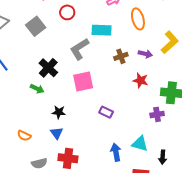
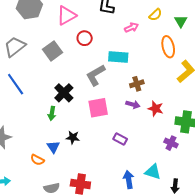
orange ellipse: (138, 19) -> (168, 47), moved
purple arrow: (145, 54) -> (133, 104), moved
green arrow: (37, 89) -> (52, 113), turned 72
purple cross: (157, 114) -> (171, 143), turned 32
blue triangle: (57, 133) -> (53, 147), moved

